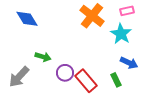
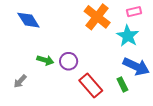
blue arrow: (129, 63) -> (136, 67), size x1.4
purple circle: (65, 73) -> (69, 61), moved
gray arrow: (19, 77) -> (20, 81), size x0.6

